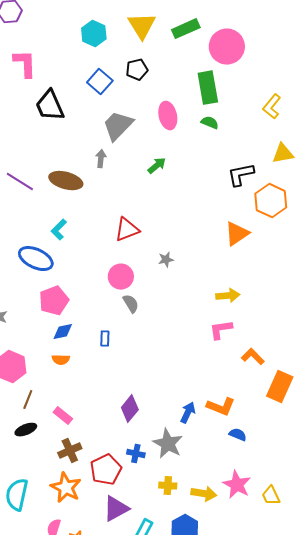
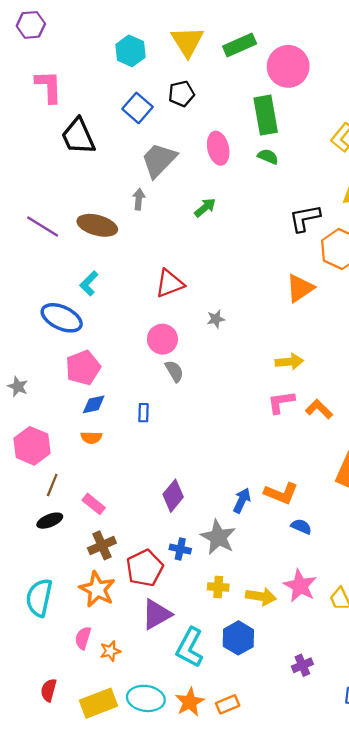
orange L-shape: (253, 357) -> (319, 409), moved

